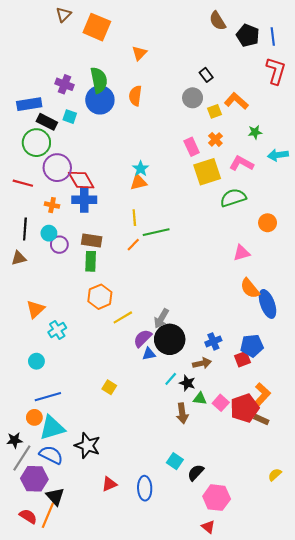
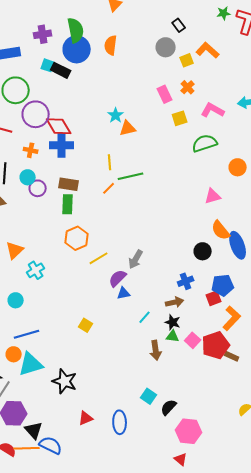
purple cross: (65, 84) -> (43, 34), turned -30
black rectangle: (47, 122) -> (61, 70), moved
green star: (255, 132) -> (224, 13), moved
yellow square: (207, 172) -> (180, 118), size x0.6
orange triangle: (138, 182) -> (128, 128), moved
black circle: (170, 339) -> (203, 251), moved, size x0.6
black star: (187, 383) -> (173, 322), moved
orange L-shape: (261, 396) -> (232, 318), moved
blue semicircle: (51, 455) -> (51, 445), moved
orange line: (48, 515) -> (27, 448), turned 65

